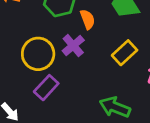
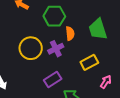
purple rectangle: (46, 88) -> (53, 79), moved

